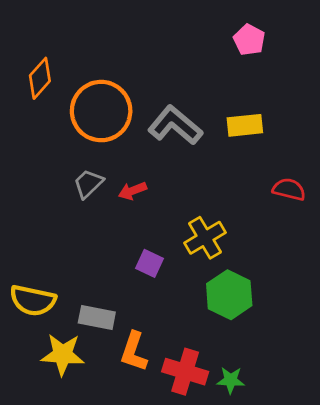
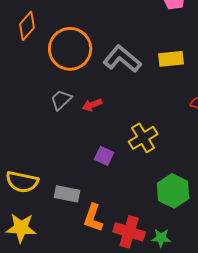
green hexagon: (229, 295) -> (173, 191), moved
yellow star: (63, 354) -> (21, 228), moved

